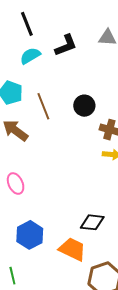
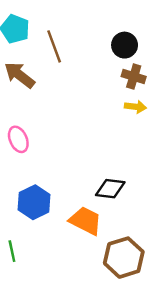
black circle: (84, 106) -> (125, 45), moved

